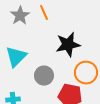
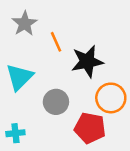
orange line: (44, 13) -> (56, 42), moved

